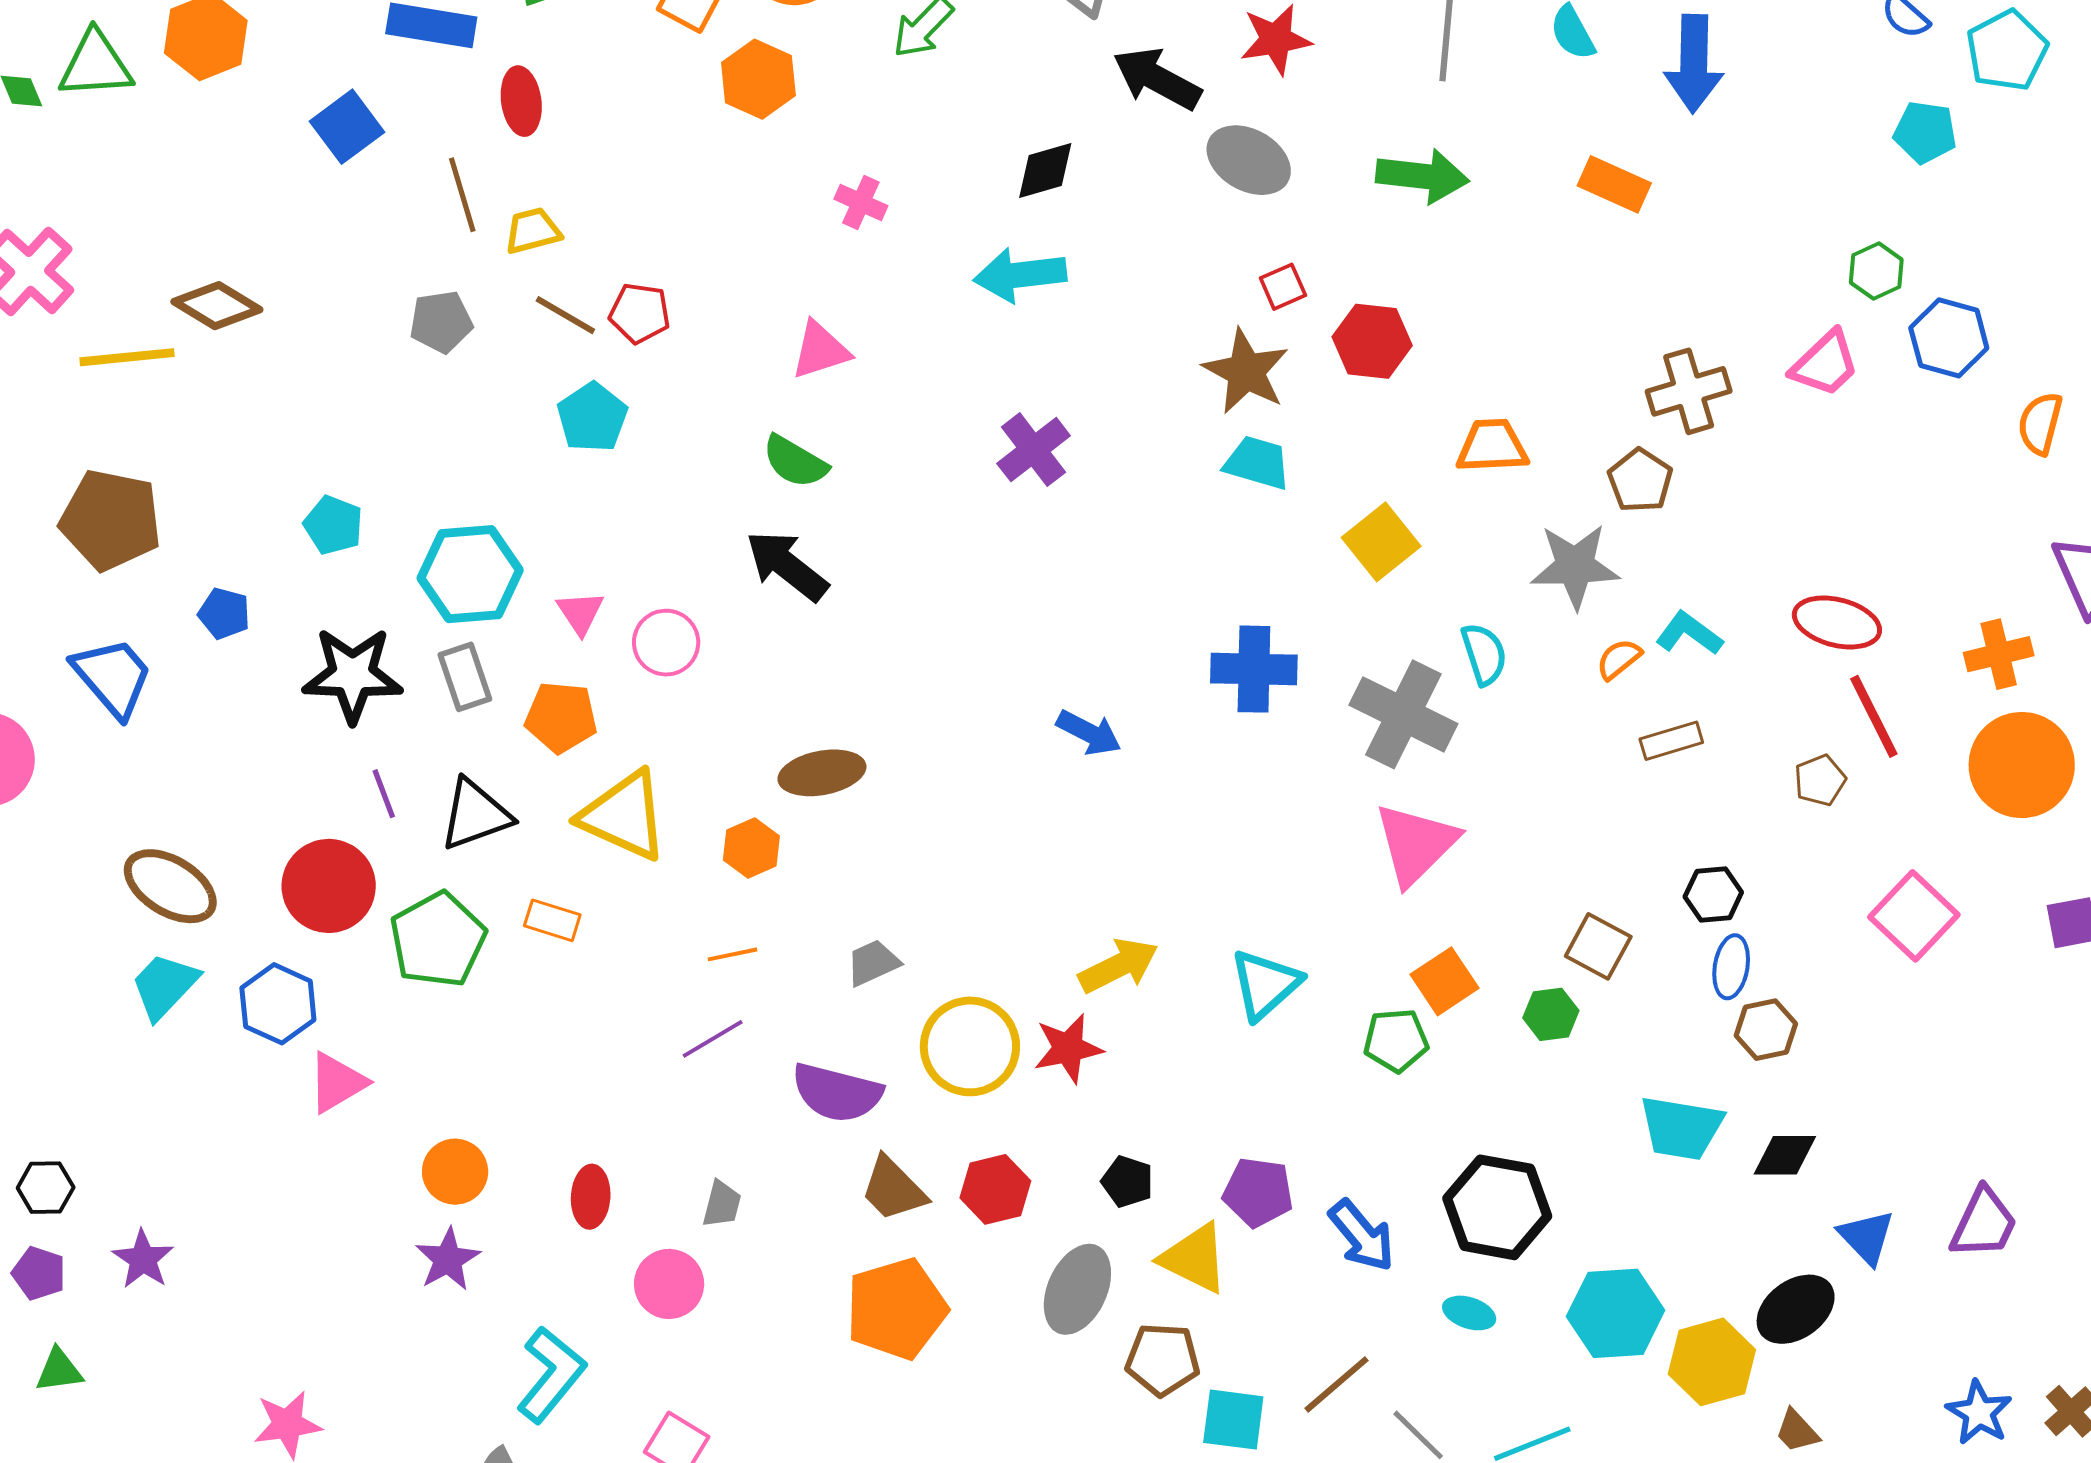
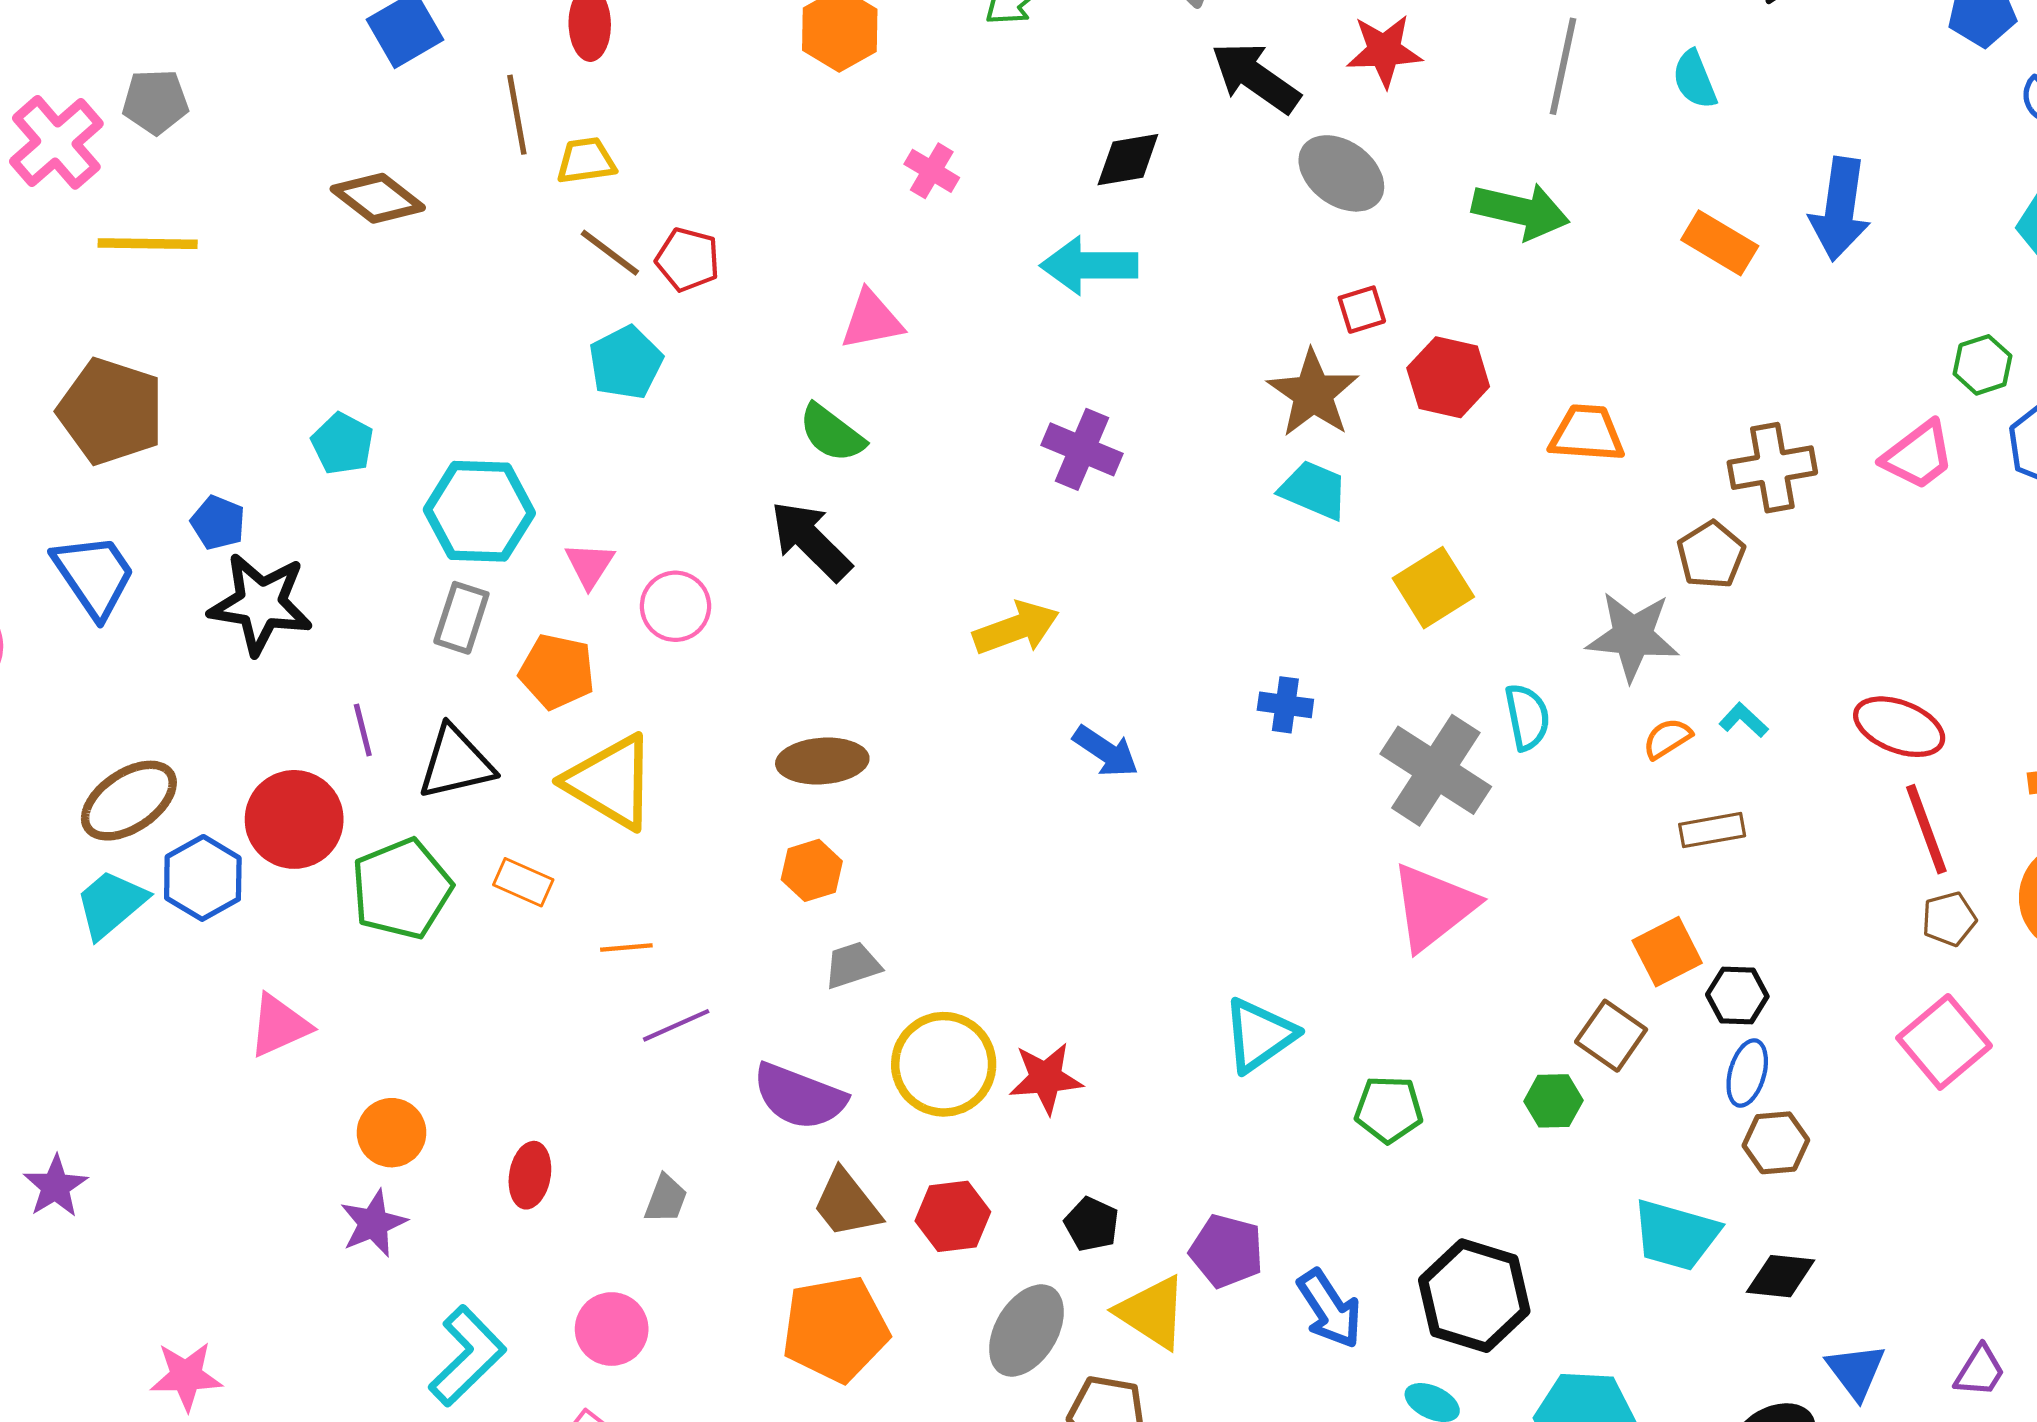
blue arrow: (1694, 64) -> (1840, 209), moved
brown diamond: (217, 306) -> (378, 198), moved
gray pentagon: (441, 322) -> (155, 102), moved
orange trapezoid: (1492, 446) -> (1587, 433), moved
purple cross: (1034, 450) -> (1082, 449), turned -36
cyan L-shape: (1689, 633) -> (1744, 720), size x0.7
blue cross: (1254, 669) -> (1285, 705), size x0.6
black star: (353, 675) -> (261, 604), moved
gray rectangle: (465, 677) -> (461, 618), turned 30
brown pentagon: (1820, 780) -> (1949, 919), moved
orange hexagon: (751, 848) -> (812, 870), moved
brown ellipse: (170, 886) -> (129, 801), turned -72
orange line: (732, 954) -> (626, 948), moved
yellow arrow: (1118, 966) -> (1016, 628), moved
orange square: (1444, 981) -> (1667, 952), moved
blue hexagon: (278, 1004) -> (203, 878), moved
purple trapezoid: (1984, 1223) -> (1980, 1371), size x0.7
pink circle: (669, 1284) -> (612, 1329), moved

